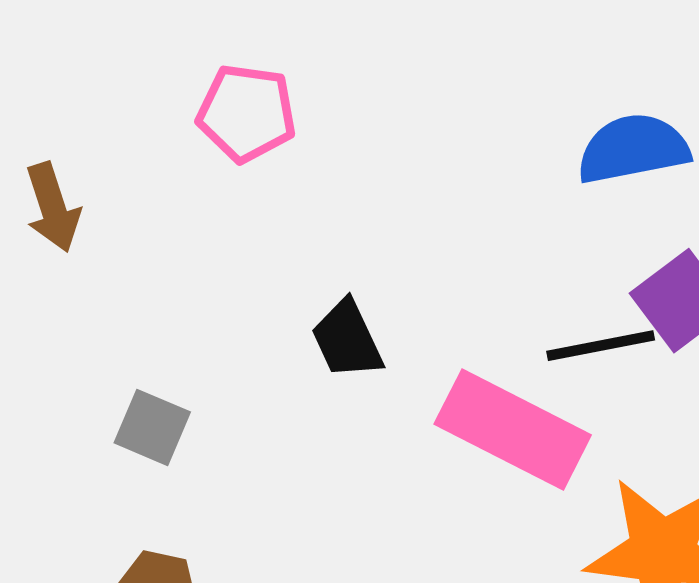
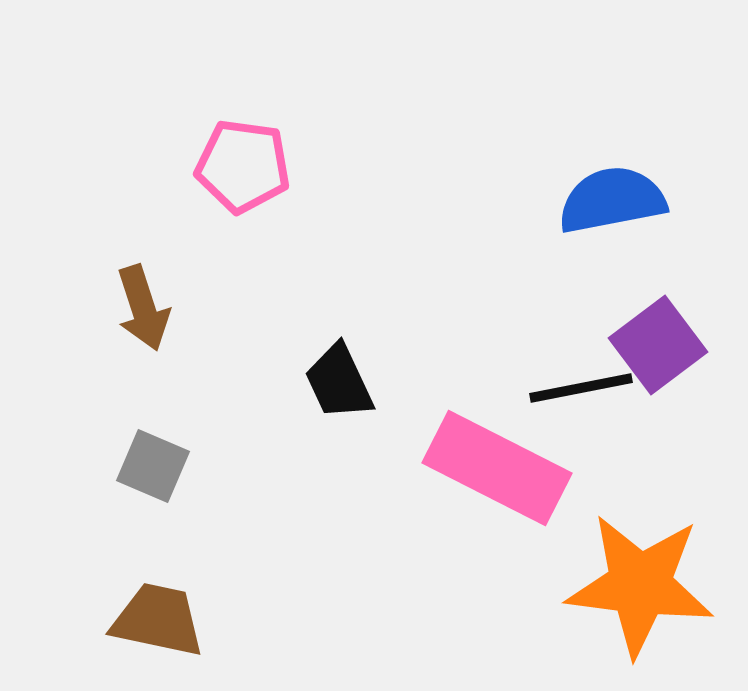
brown arrow: (53, 207) -> (143, 308), moved

